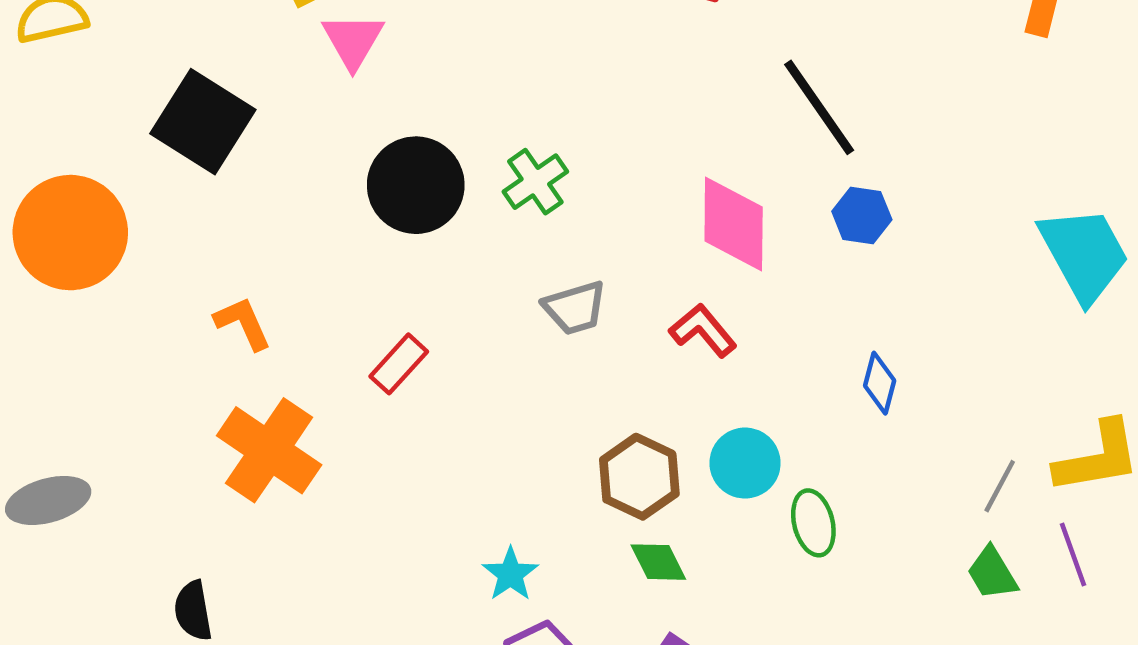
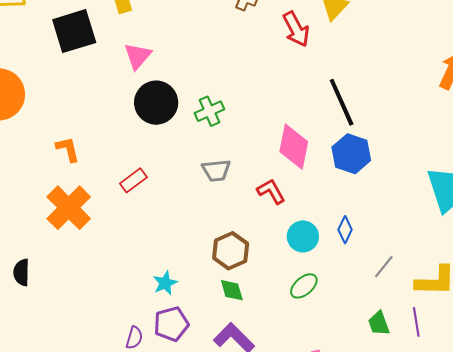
pink triangle: (353, 41) -> (138, 56), moved
black square: (203, 122) -> (74, 31), moved, turned 30
blue hexagon: (862, 216) -> (351, 154), size x1.5
cyan circle: (745, 463) -> (303, 236), moved
gray line: (1000, 486) -> (384, 267), moved
green ellipse: (813, 523) -> (304, 286), turned 52

